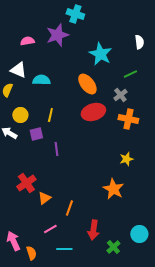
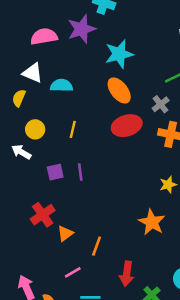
pink semicircle: (27, 41) -> (44, 37), size x1.5
cyan star: (100, 54) -> (119, 54), moved, turned 30
purple square: (36, 134) -> (55, 172), moved

